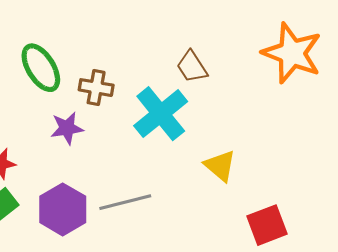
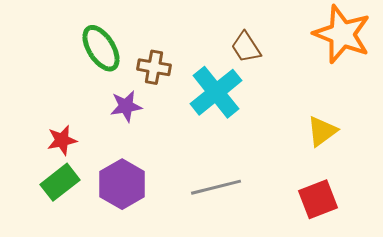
yellow triangle: (220, 166) -> (322, 131), moved, turned 44
gray line: (125, 202) -> (216, 187), moved

